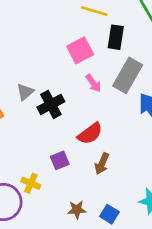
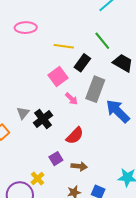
black rectangle: (116, 37) -> (82, 63), turned 36
brown arrow: (102, 164) -> (79, 166), moved, turned -98
yellow cross: (31, 183) -> (38, 178), turned 32

